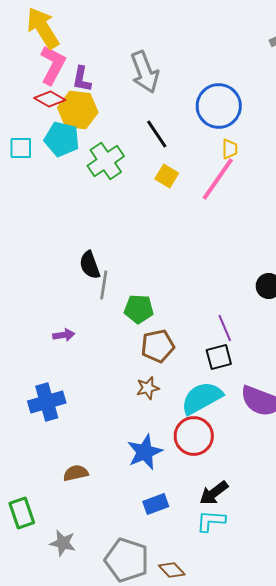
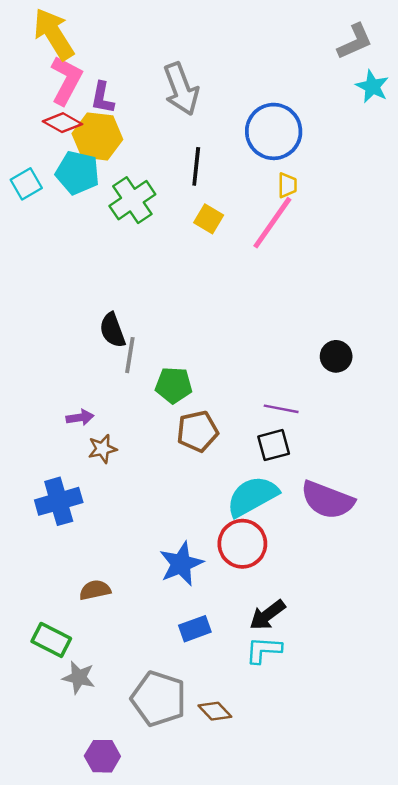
black line: (157, 134) -> (196, 166), turned 40
cyan square: (21, 148) -> (26, 184), turned -30
purple line: (225, 328) -> (281, 409), turned -56
brown star: (148, 388) -> (102, 449), moved
green rectangle: (22, 513) -> (51, 640), moved, turned -44

